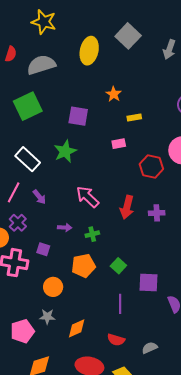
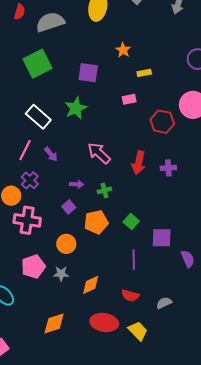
purple square: (43, 249) -> (69, 207), moved, turned 32
pink pentagon: (22, 331) -> (33, 267), moved

